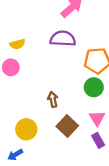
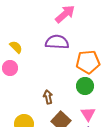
yellow semicircle: (17, 44) -> (16, 47), turned -120

